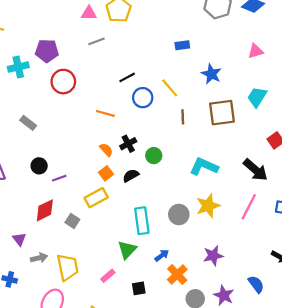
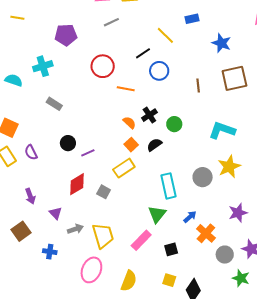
cyan cross: (18, 67) -> (43, 66), moved
red circle: (63, 82) -> (103, 66), moved
yellow line: (170, 88) -> (165, 35), moved
pink rectangle: (108, 276) -> (141, 240), size x1.5

